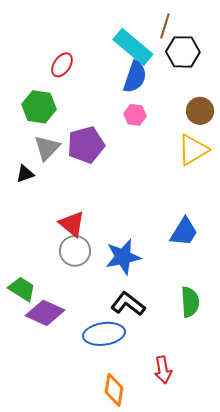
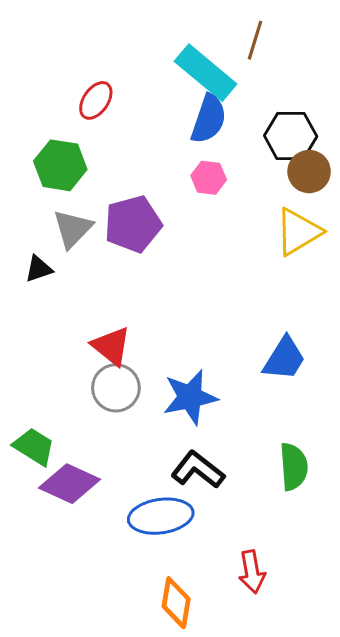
black hexagon: (183, 52) -> (291, 136), moved

